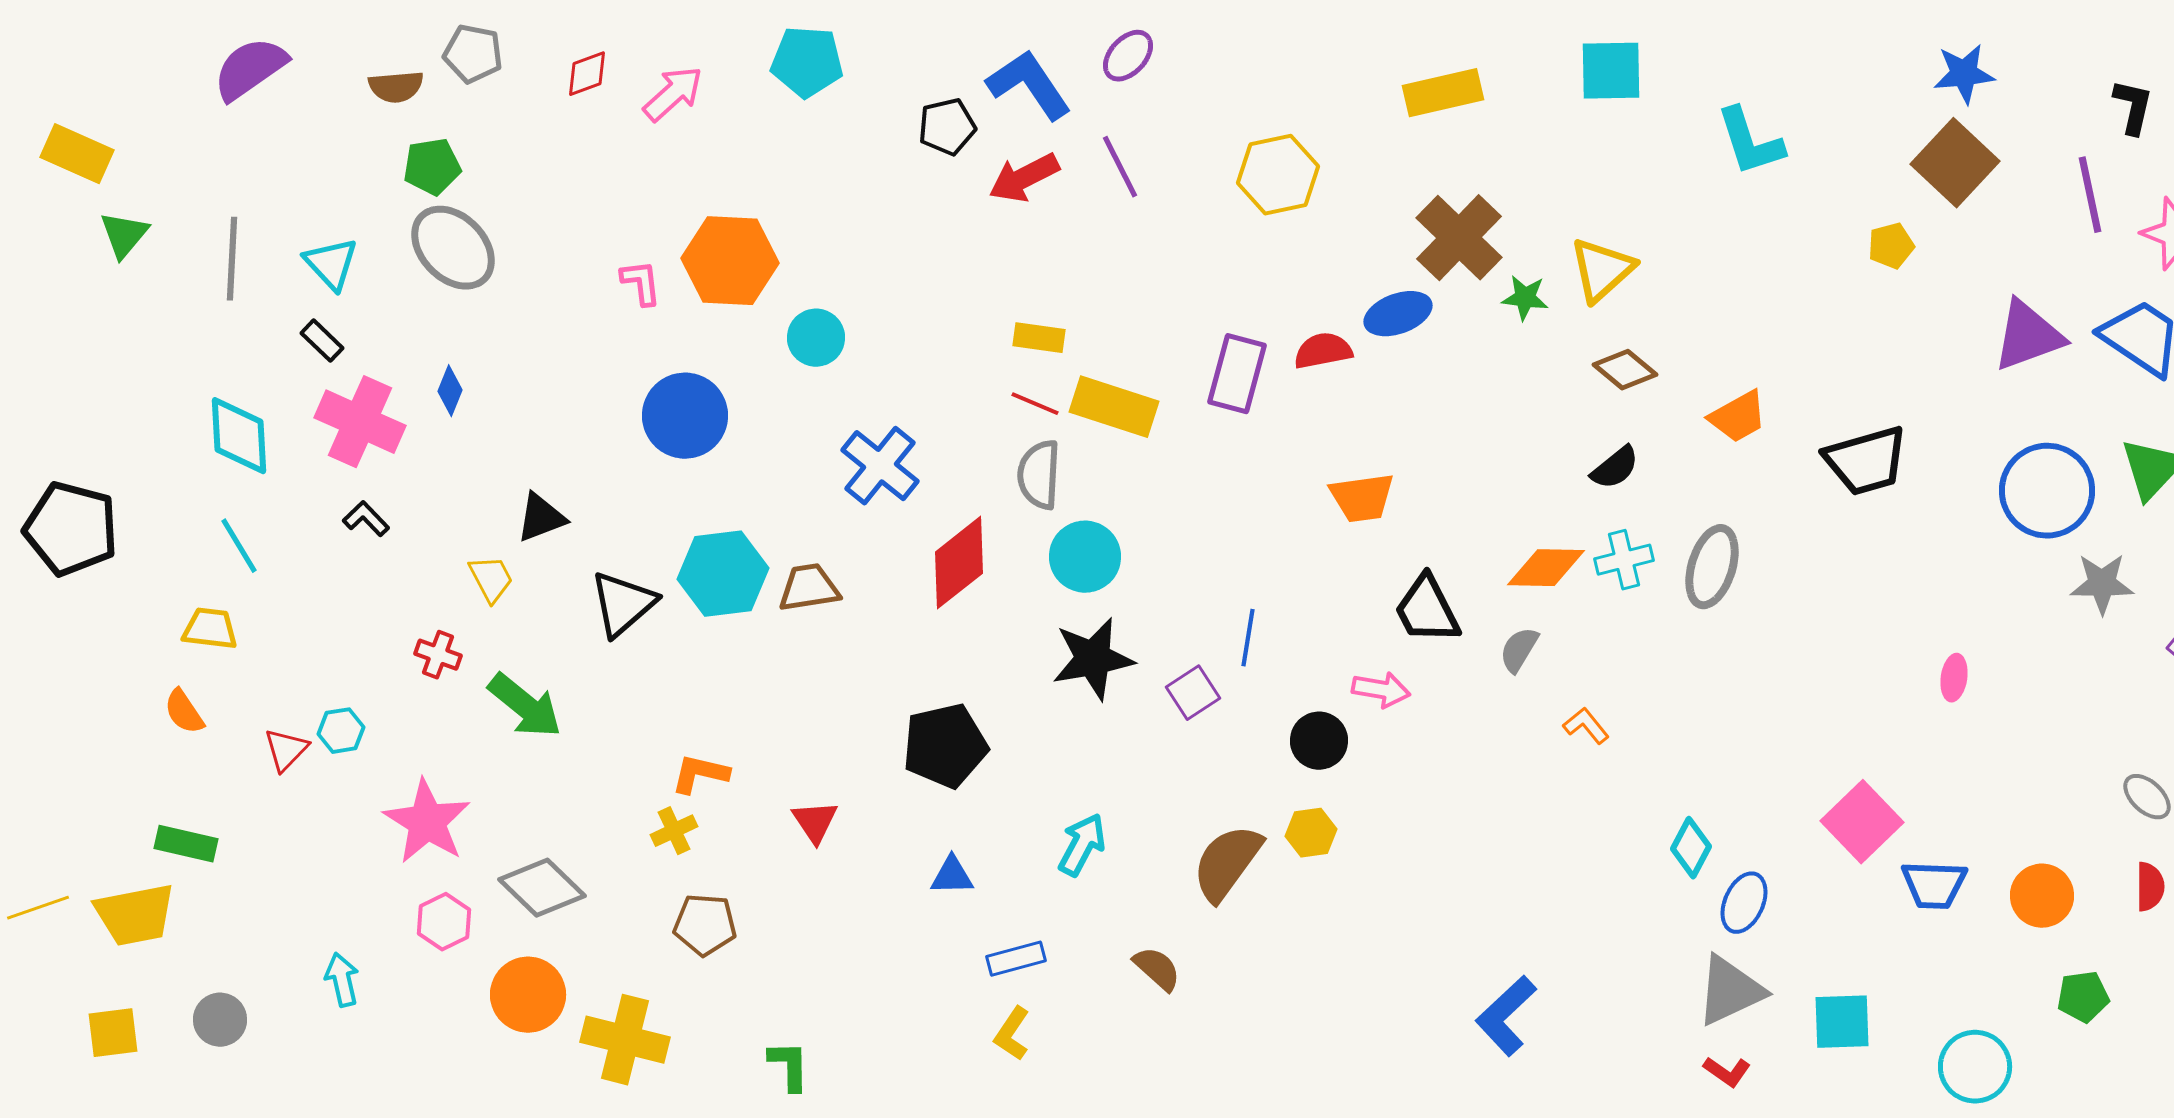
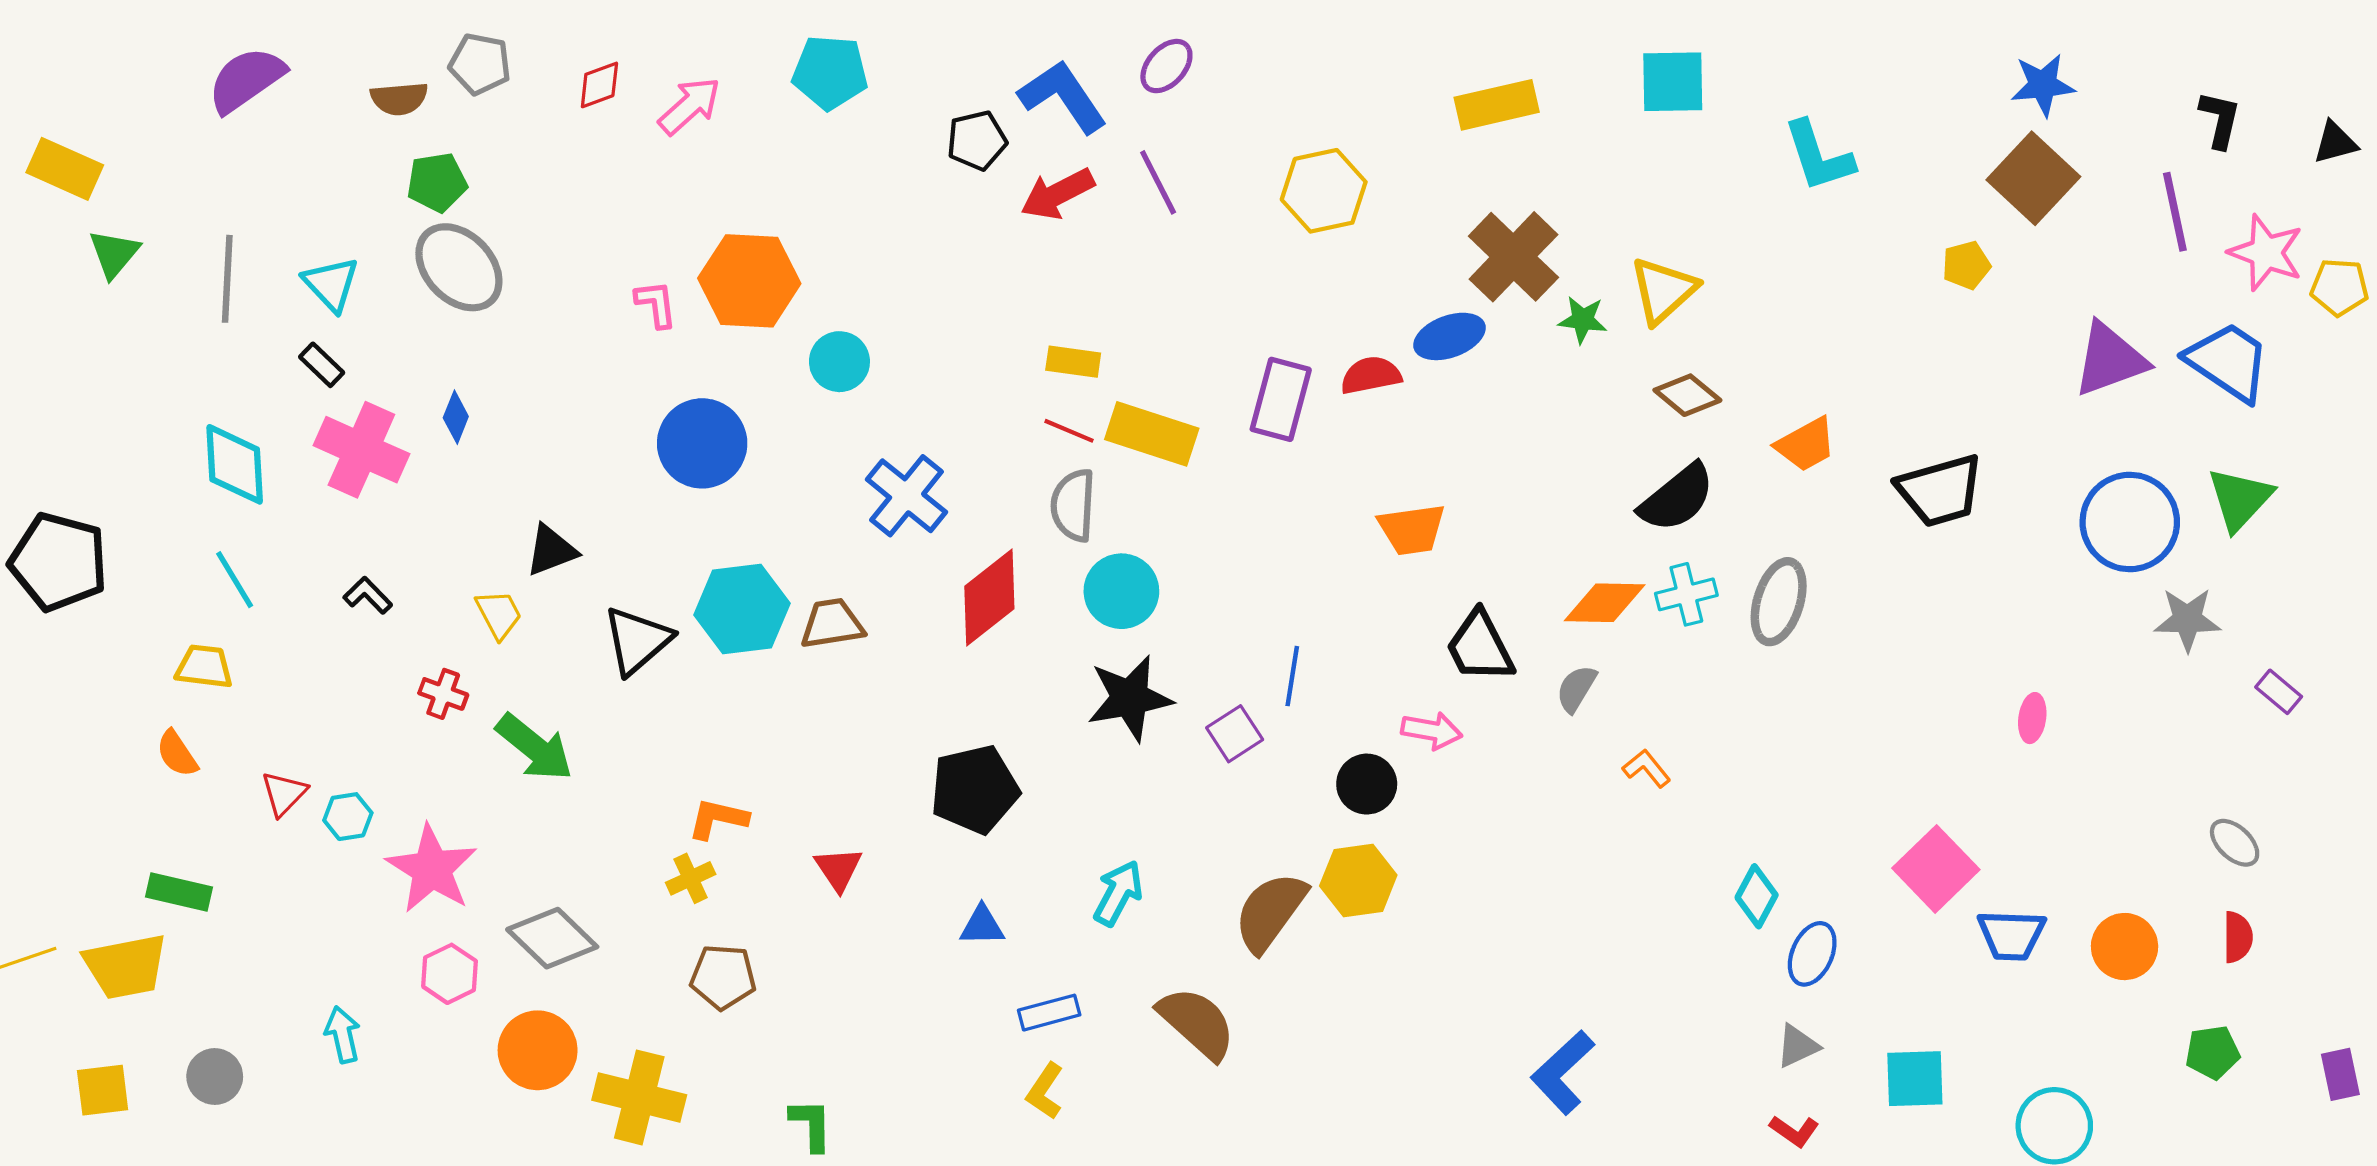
black semicircle: (1615, 468) -> (1677, 498), size x1.5
black L-shape: (366, 519) -> (368, 595), moved
cyan hexagon: (341, 731) -> (348, 817), moved
yellow hexagon: (1311, 833) -> (1358, 880), size x1.4
brown semicircle: (1157, 969) -> (1197, 1023), size x1.6
gray triangle: (1730, 991) -> (1797, 1046), size x0.6
green pentagon: (2083, 997) -> (2213, 1052), moved

